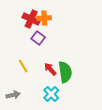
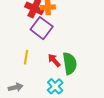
purple square: (38, 38) -> (42, 28), size x1.5
yellow line: (23, 66) -> (26, 57), turned 40

